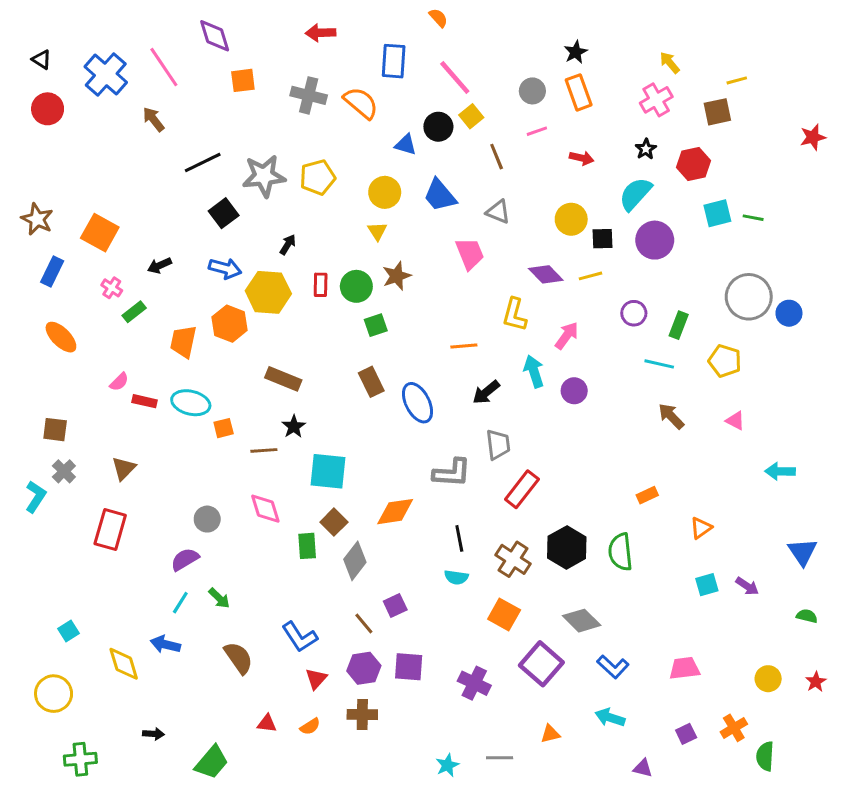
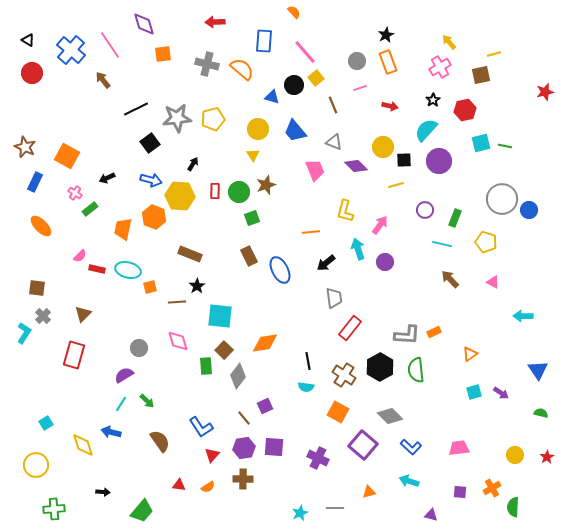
purple diamond: (546, 274) -> (356, 166), moved
gray L-shape: (452, 473) -> (407, 335), moved
purple square: (686, 734) -> (460, 492), turned 32

